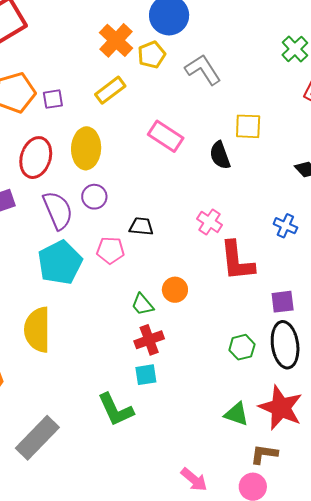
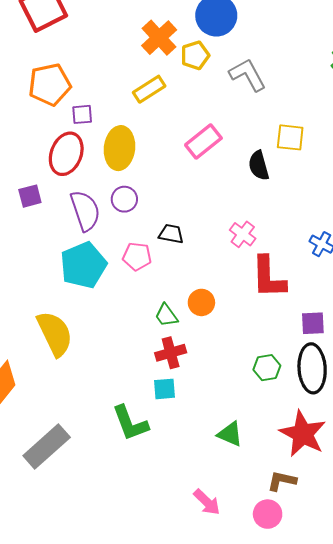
purple square: (53, 99) -> (82, 114), moved
pink rectangle: (166, 136) -> (203, 142), turned -76
yellow semicircle: (37, 330) -> (55, 334), turned 150
green triangle: (236, 414) -> (230, 434), moved

